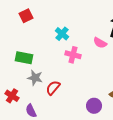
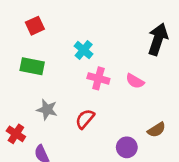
pink semicircle: (100, 43) -> (135, 81), moved
green rectangle: (24, 58) -> (32, 66), moved
red semicircle: (53, 88) -> (85, 119), moved

